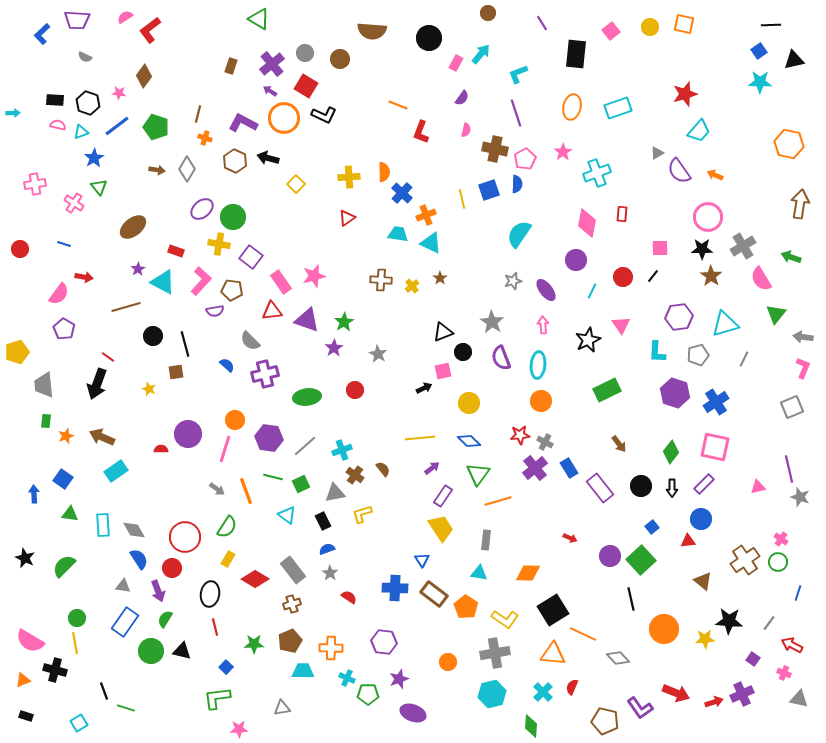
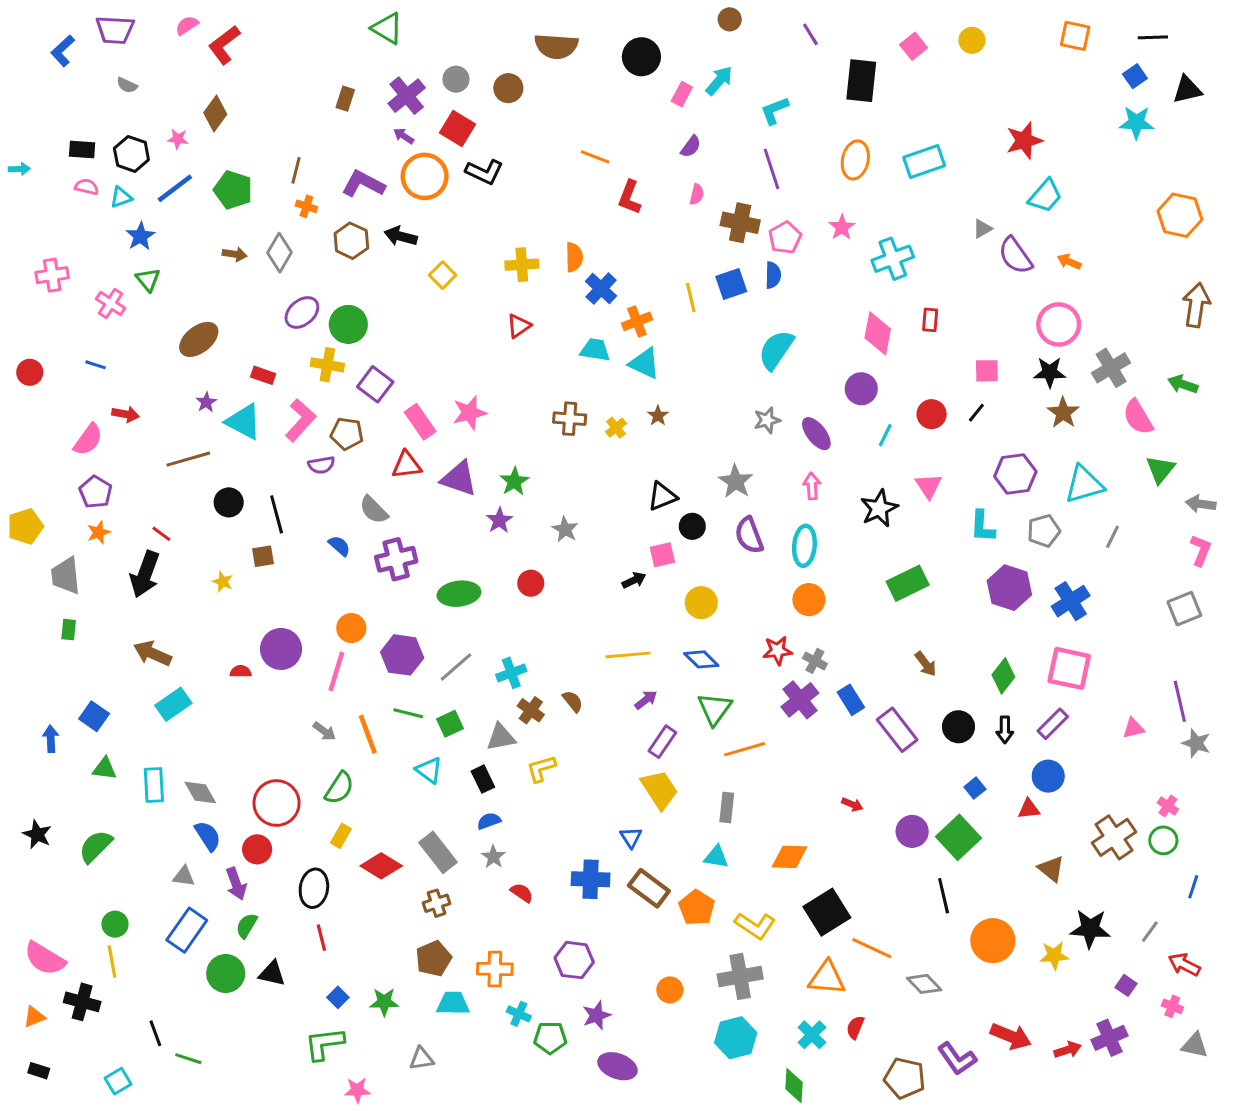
orange square: (684, 24) -> (1075, 36), moved
orange star: (66, 436) -> (99, 532), moved
green star: (254, 644) -> (384, 1002), moved

